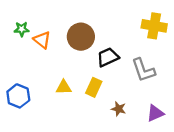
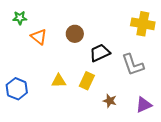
green star: (22, 29) -> (20, 18), moved
brown circle: (81, 37) -> (75, 34), size x0.7

